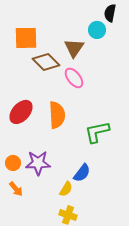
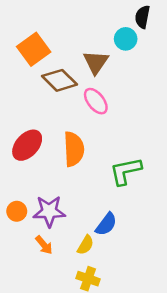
orange square: (26, 38) -> (34, 49), turned -35
orange arrow: (16, 189) -> (44, 245), moved

